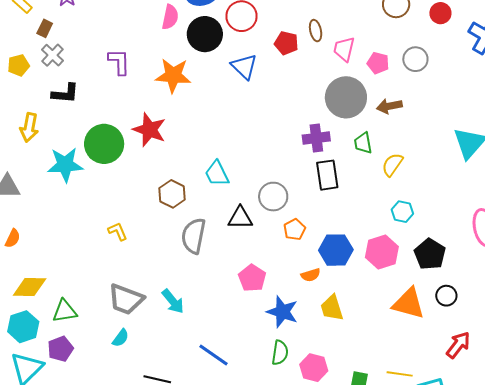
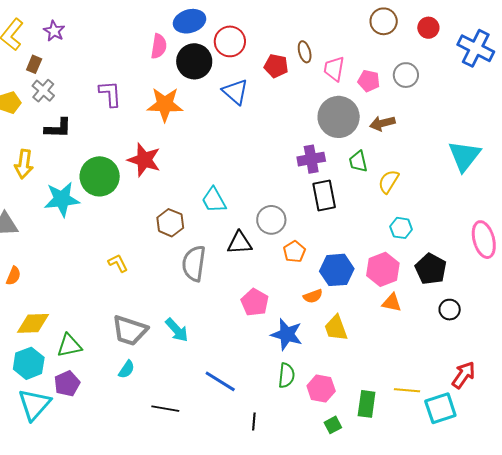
orange triangle: (409, 303) -> (392, 303), moved, size x0.6
red arrow: (458, 345) -> (464, 375), moved

